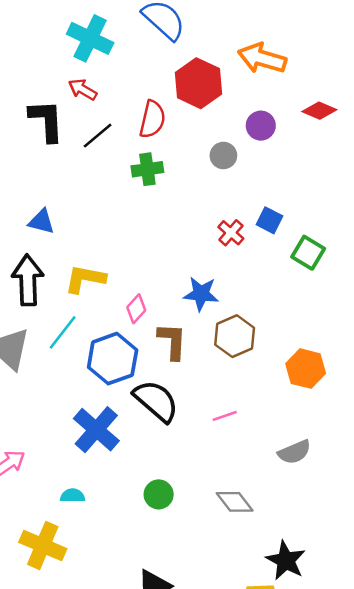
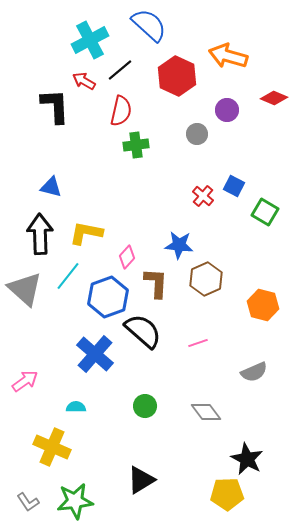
cyan cross: (90, 38) -> (90, 40), turned 36
red semicircle: (152, 119) -> (121, 111), moved
black line: (98, 136) -> (120, 70), moved

